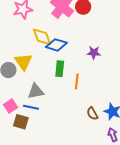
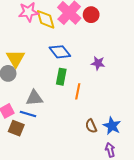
yellow diamond: (42, 37) -> (46, 19), moved
blue diamond: (56, 45) -> (60, 52), turned 30
yellow triangle: (23, 62) -> (16, 58), moved

